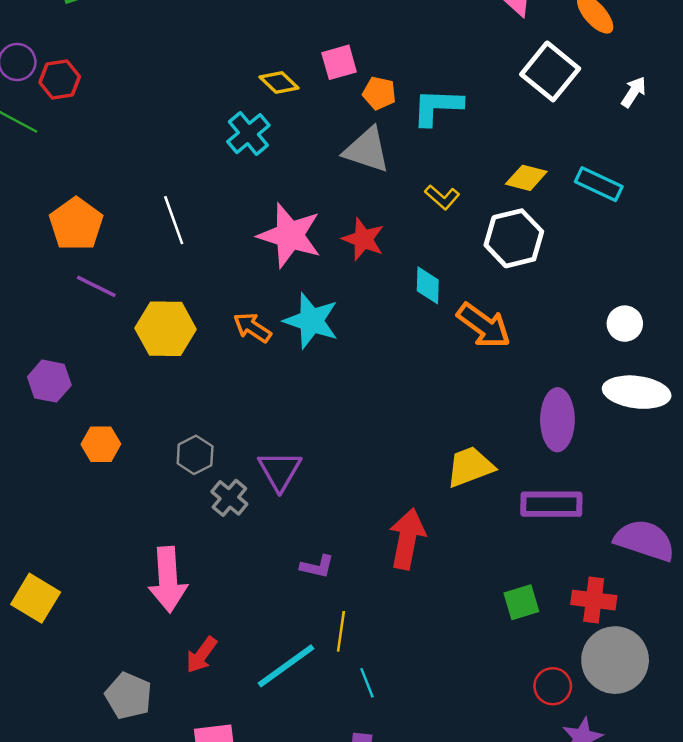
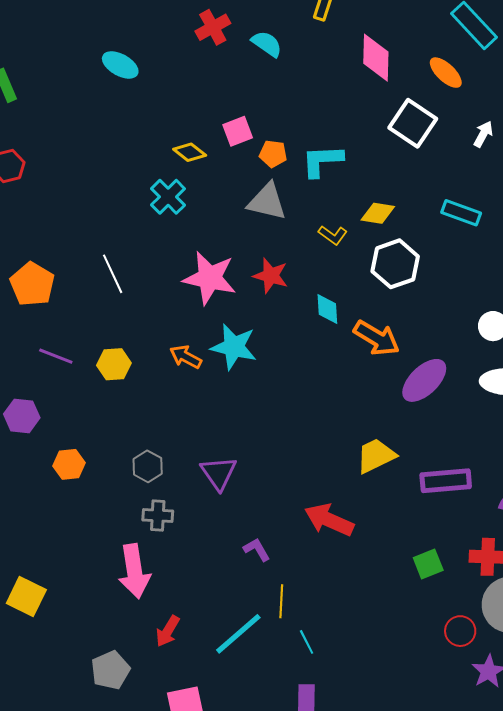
yellow diamond: (526, 178) -> (378, 213), moved
purple line: (96, 286) -> (56, 356), moved
yellow hexagon: (166, 329) -> (114, 364), size x0.7
purple ellipse: (557, 420) -> (424, 380), moved, turned 51
gray cross: (229, 498) -> (158, 516), moved, turned -32
red arrow: (407, 539) -> (329, 520), turned -72
purple L-shape: (317, 567) -> (257, 550), turned -128
gray pentagon: (128, 696) -> (110, 670), turned 30

